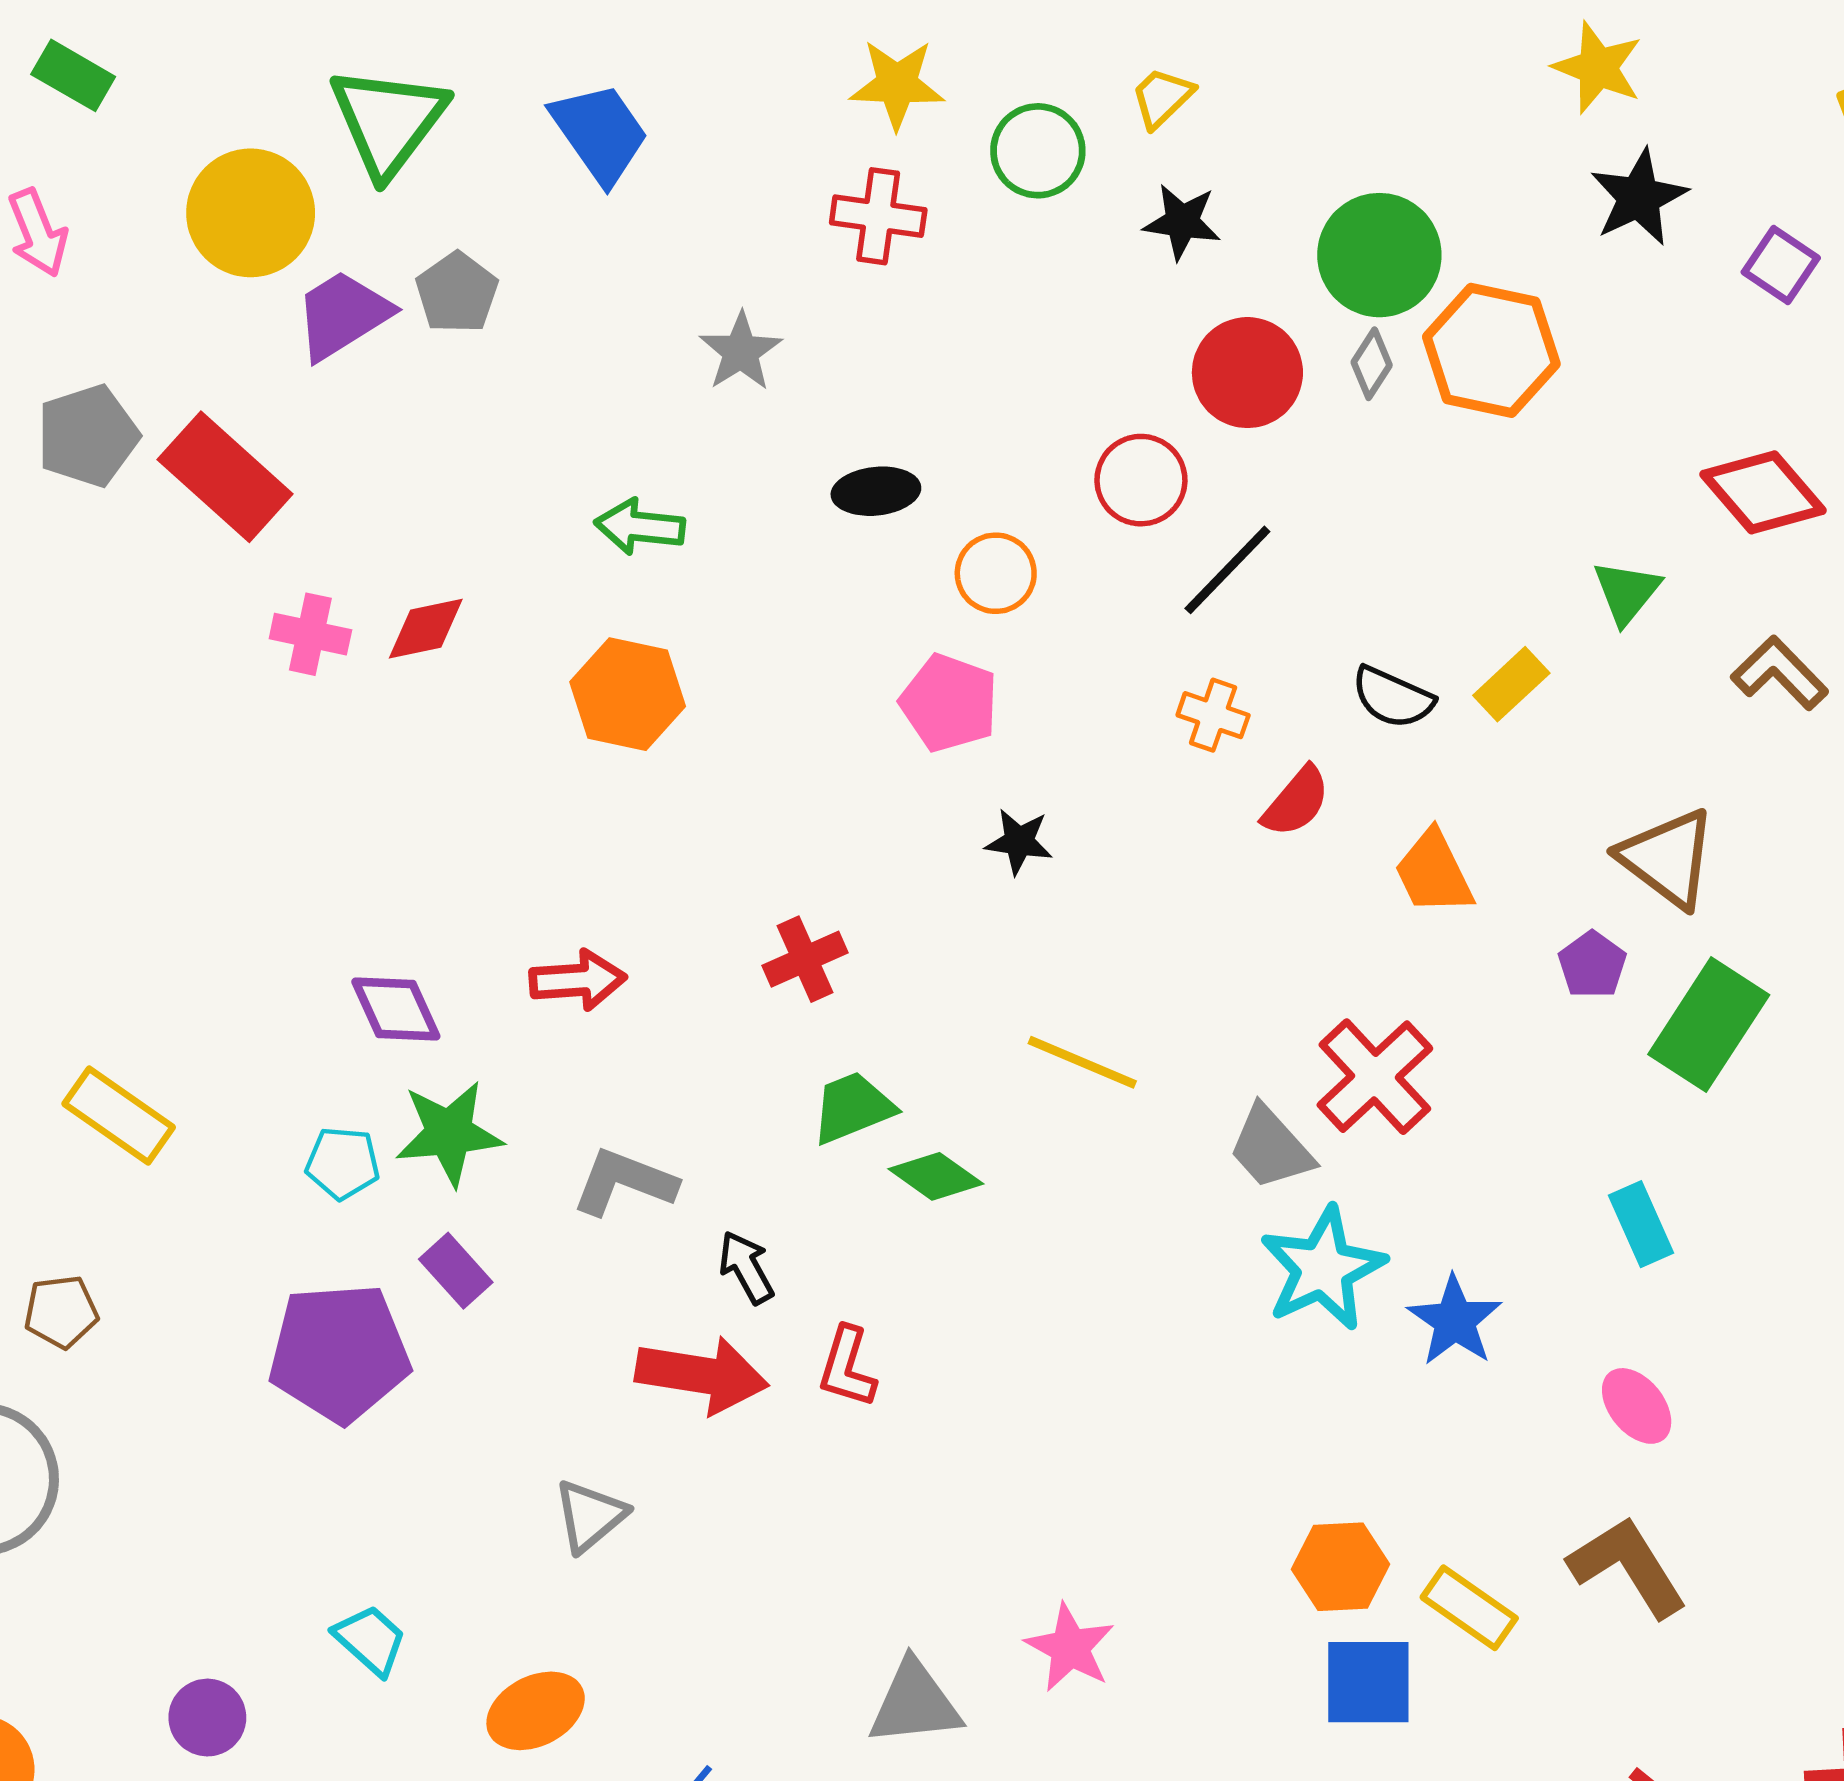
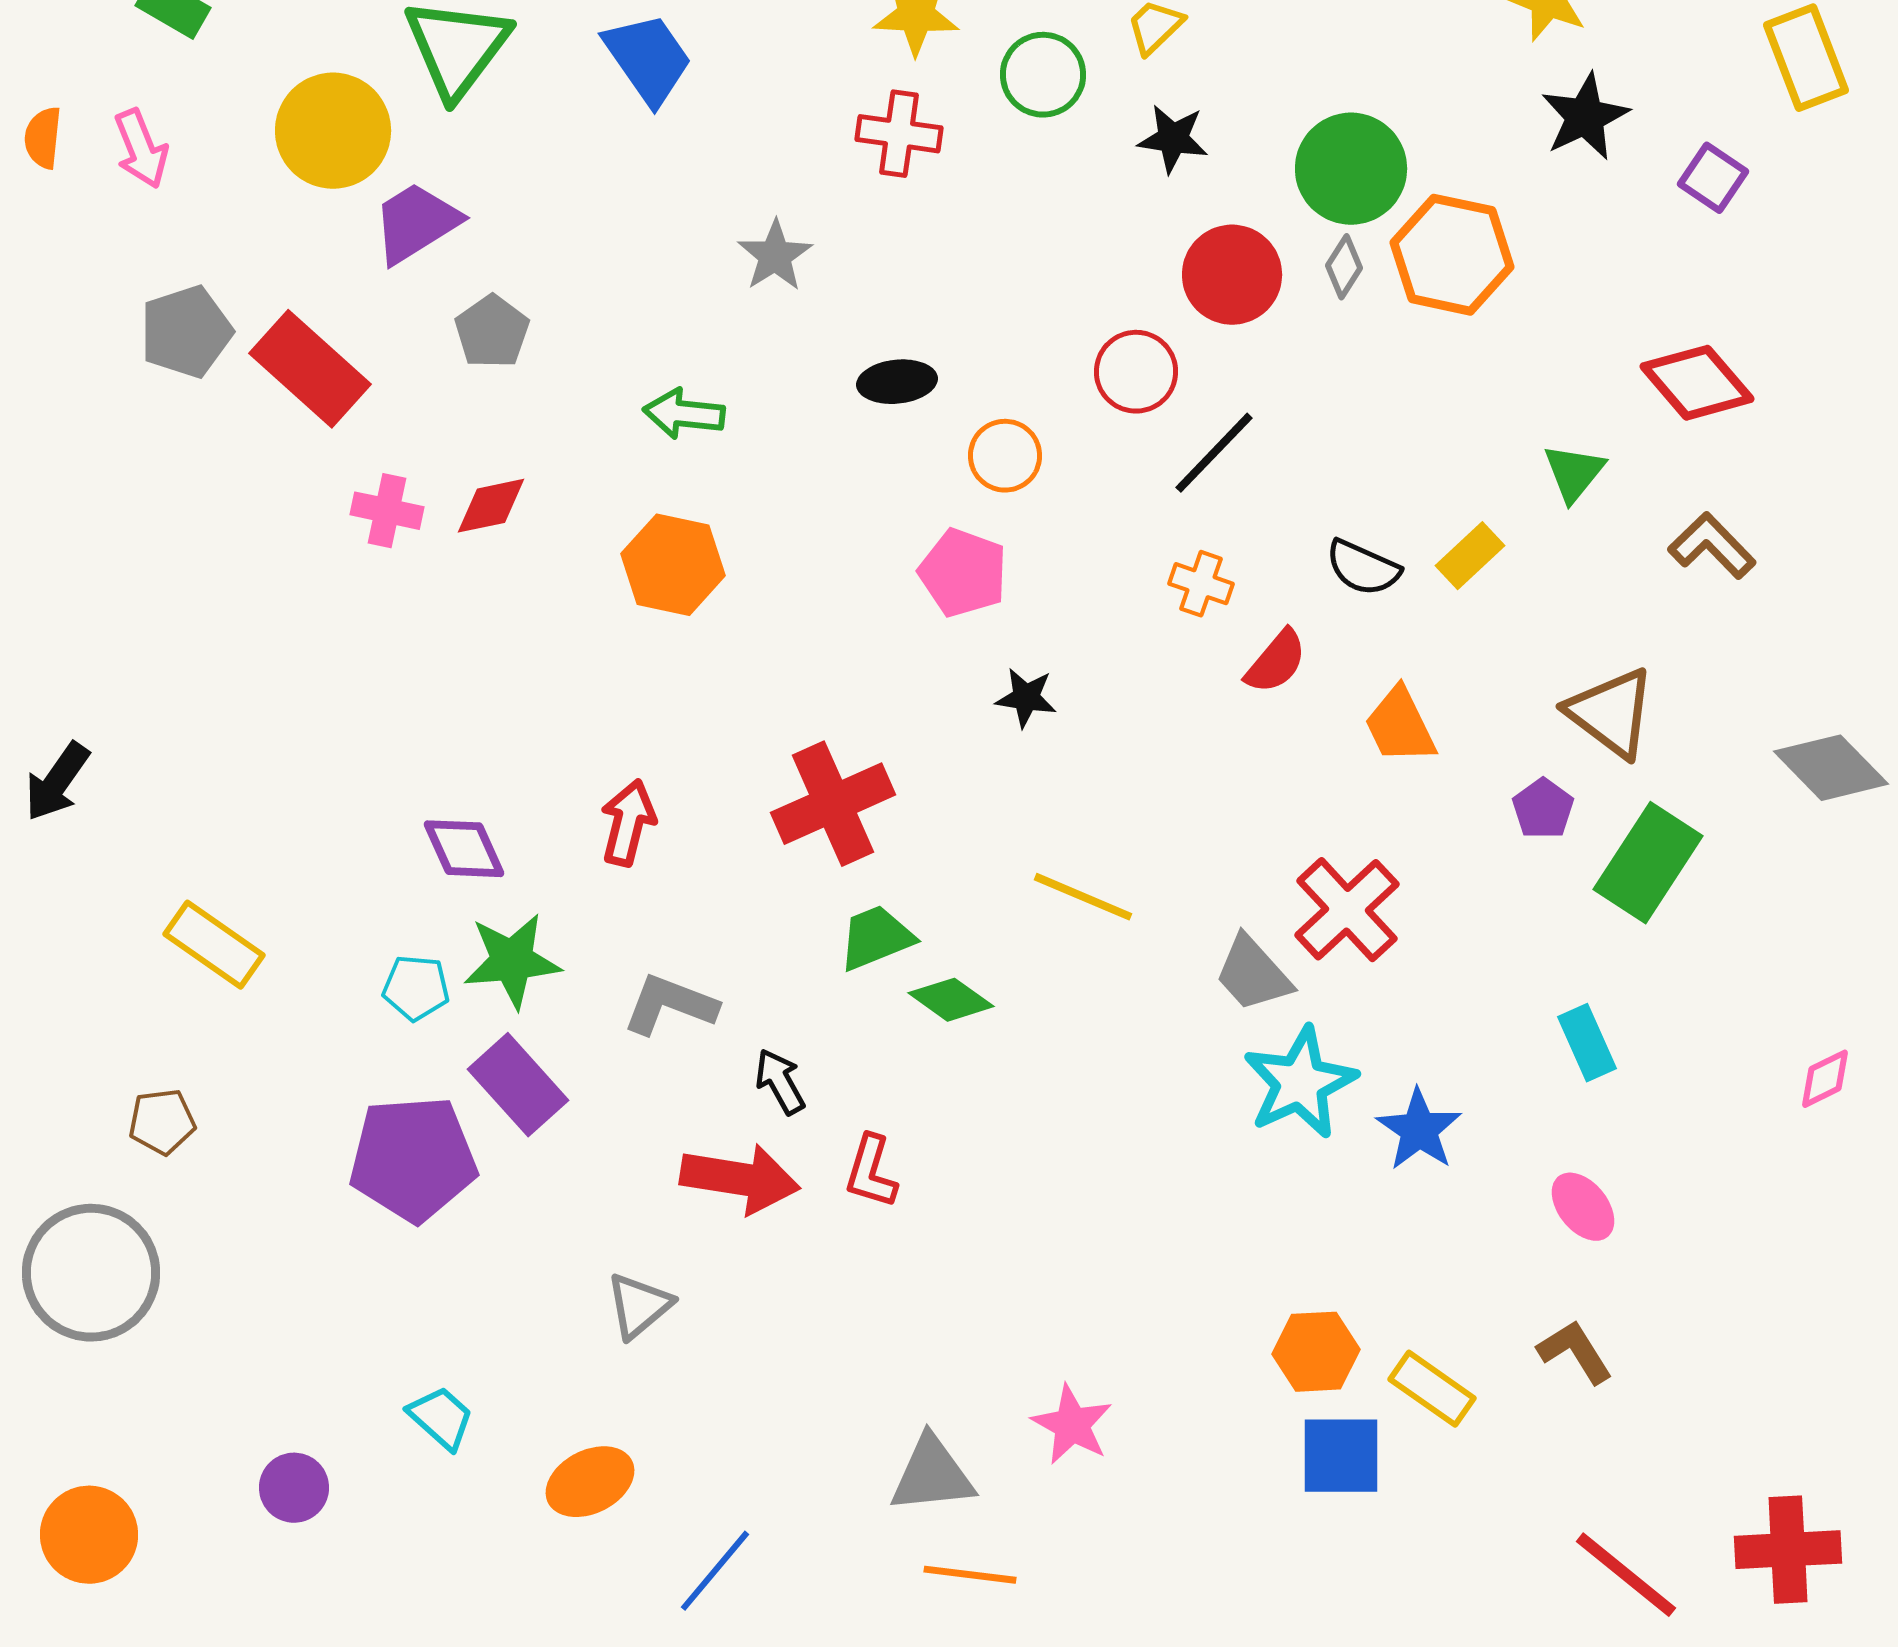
gray pentagon: (457, 293) -> (492, 332), moved
red cross: (805, 959) -> (833, 804), size x1.6
red arrow: (578, 980) -> (628, 823), turned -72
purple rectangle: (456, 1271) -> (518, 1085), size x1.5
brown L-shape: (1628, 1567) -> (1575, 1352), size x0.7

